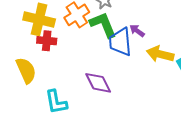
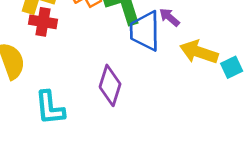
purple diamond: (98, 83) -> (110, 85), turned 40

